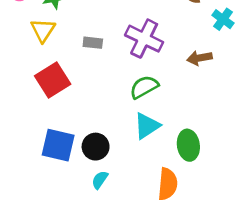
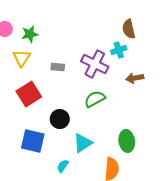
cyan cross: (223, 19) -> (119, 50), moved, turned 35
cyan triangle: (147, 126) -> (83, 143), moved
black circle: (96, 147) -> (60, 119), moved

